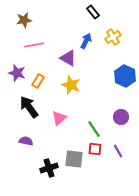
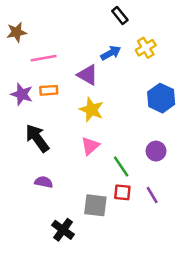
brown star: (24, 20) -> (17, 32), moved
blue arrow: (86, 41) -> (111, 53), turned 35
orange rectangle: (38, 81) -> (49, 90), moved, turned 56
pink triangle: (59, 118) -> (90, 146), moved
purple semicircle: (26, 141) -> (44, 182), moved
black cross: (49, 168) -> (63, 230), moved, turned -36

